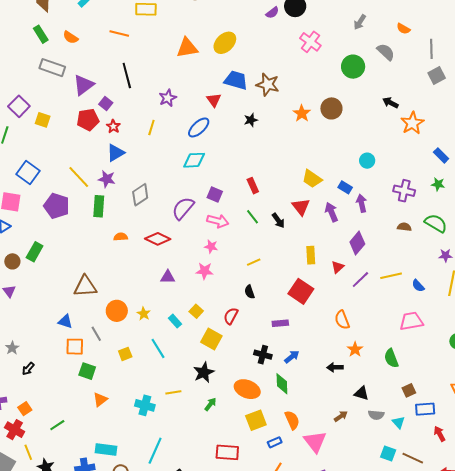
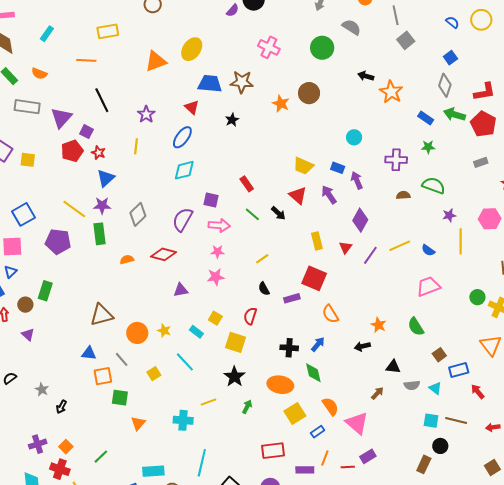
pink cross: (310, 42) -> (269, 47), moved
blue square: (28, 173) -> (24, 214), turned 35
orange semicircle: (342, 320) -> (330, 314), moved
purple rectangle: (280, 323) -> (292, 298), moved

